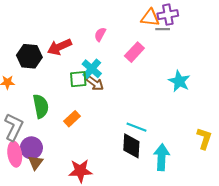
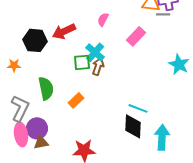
brown arrow: (95, 83) -> (98, 66), turned -108
brown triangle: (36, 162) -> (41, 142), turned 42

